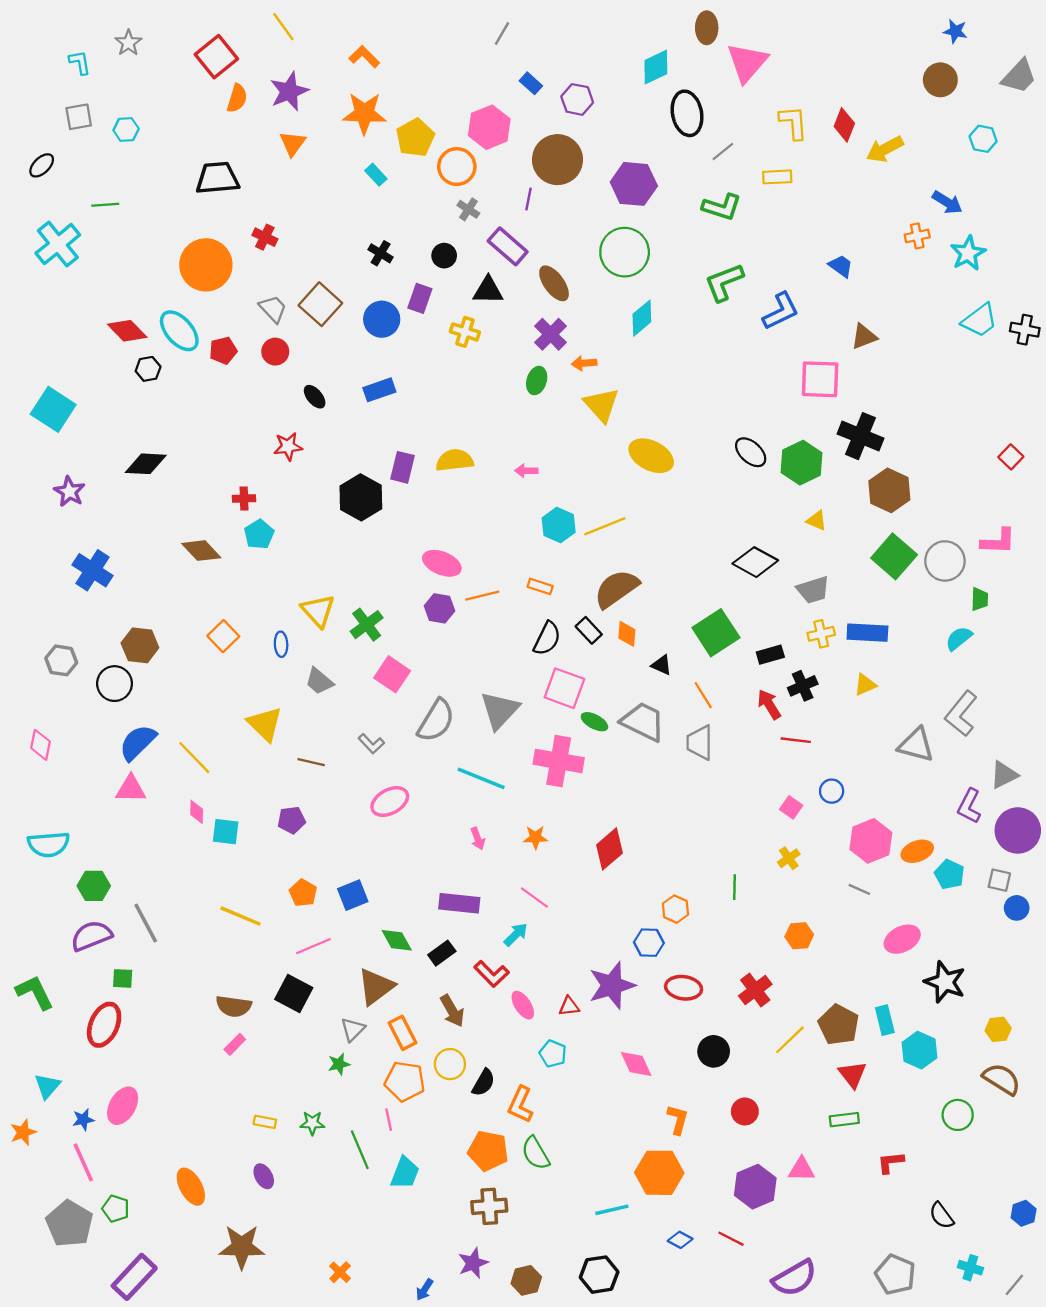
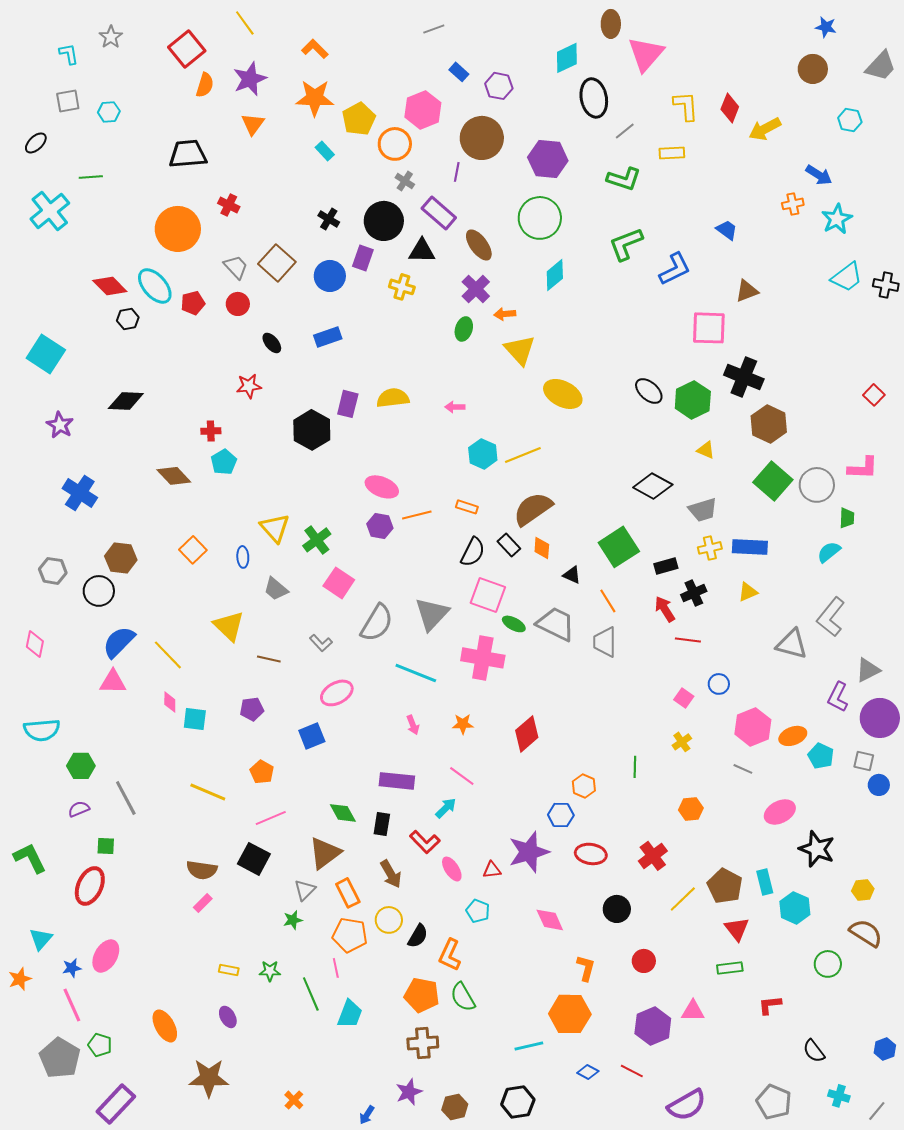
gray line: (502, 34) -> (434, 29), turned 40
black circle: (444, 256) -> (384, 221), size x1.8
blue square: (353, 895) -> (312, 736), moved
purple semicircle: (91, 936) -> (79, 809), size x0.6
black rectangle: (442, 953) -> (382, 824), turned -45

